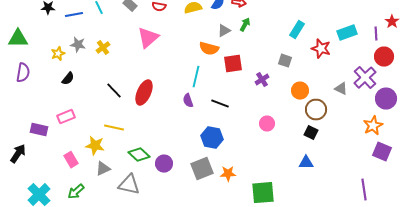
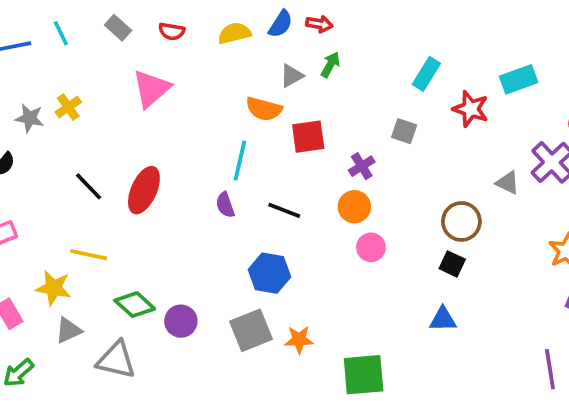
gray star: (78, 45) -> (30, 118), moved
orange circle: (300, 91) -> (354, 207), moved

